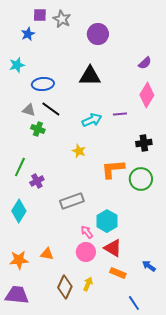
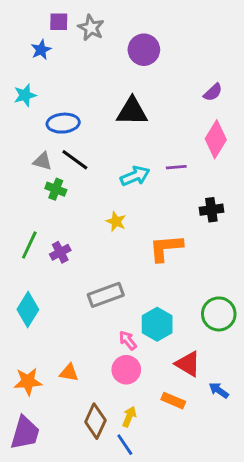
green circle: (141, 179) -> (219, 314), moved
purple cross: (37, 181) -> (60, 252), moved
red triangle: (113, 248) -> (188, 364), moved
purple trapezoid: (17, 295) -> (25, 433), turned 100
blue line: (134, 303) -> (125, 445), moved

